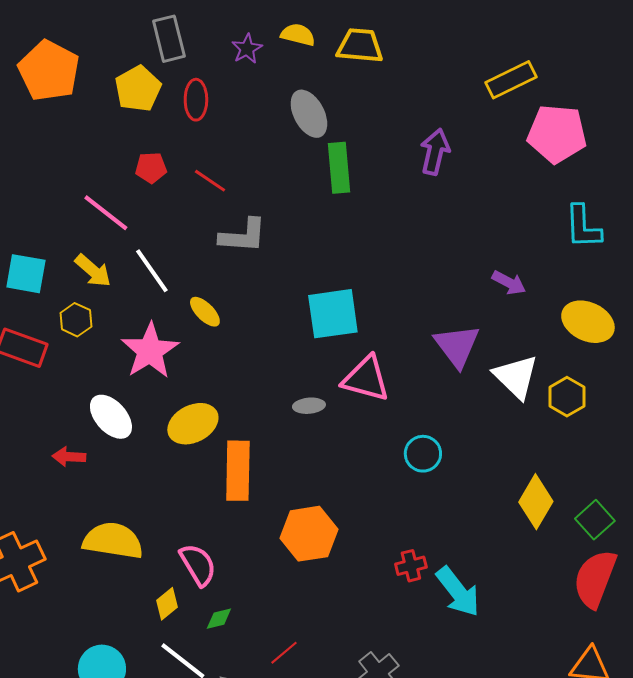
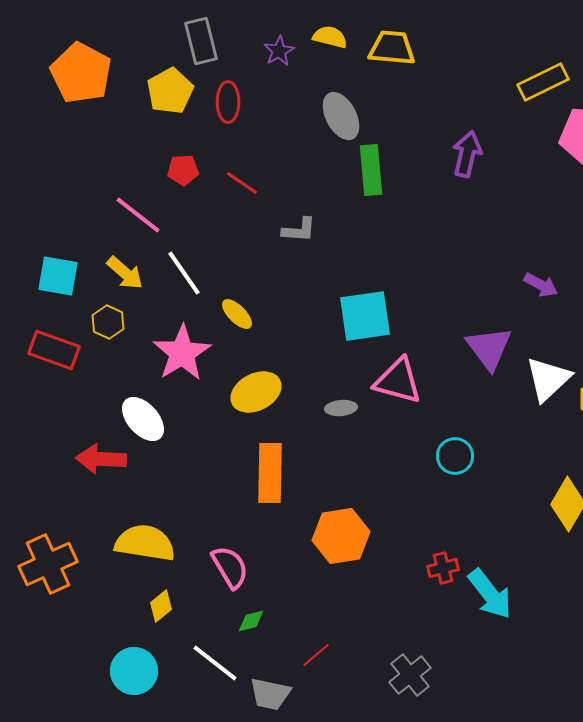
gray L-shape: (243, 236) -> (299, 230), moved, size x0.7
white triangle: (516, 377) -> (548, 379), turned 33
yellow ellipse: (193, 424) -> (256, 392), moved
red arrow: (69, 457) -> (101, 459), size x1.5
yellow diamond: (167, 604) -> (161, 606), moved

